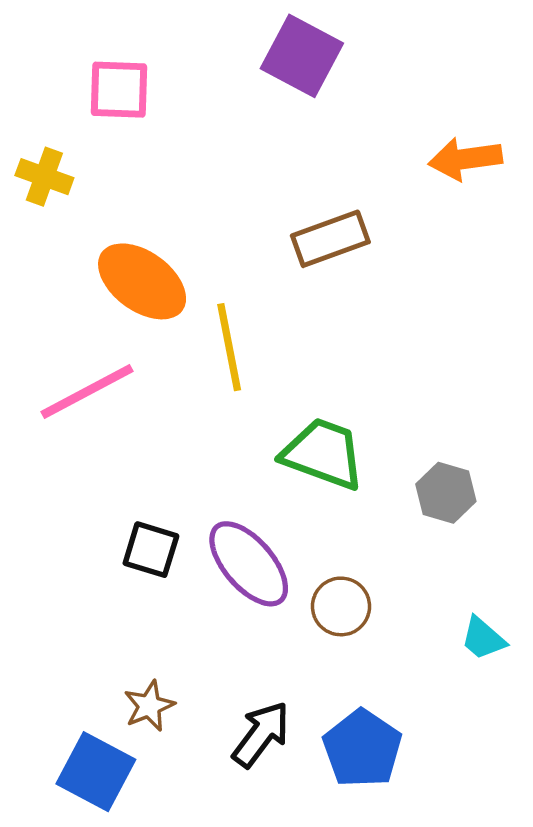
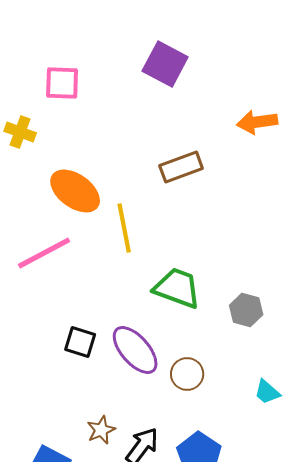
brown star: (149, 706) -> (101, 430), moved

